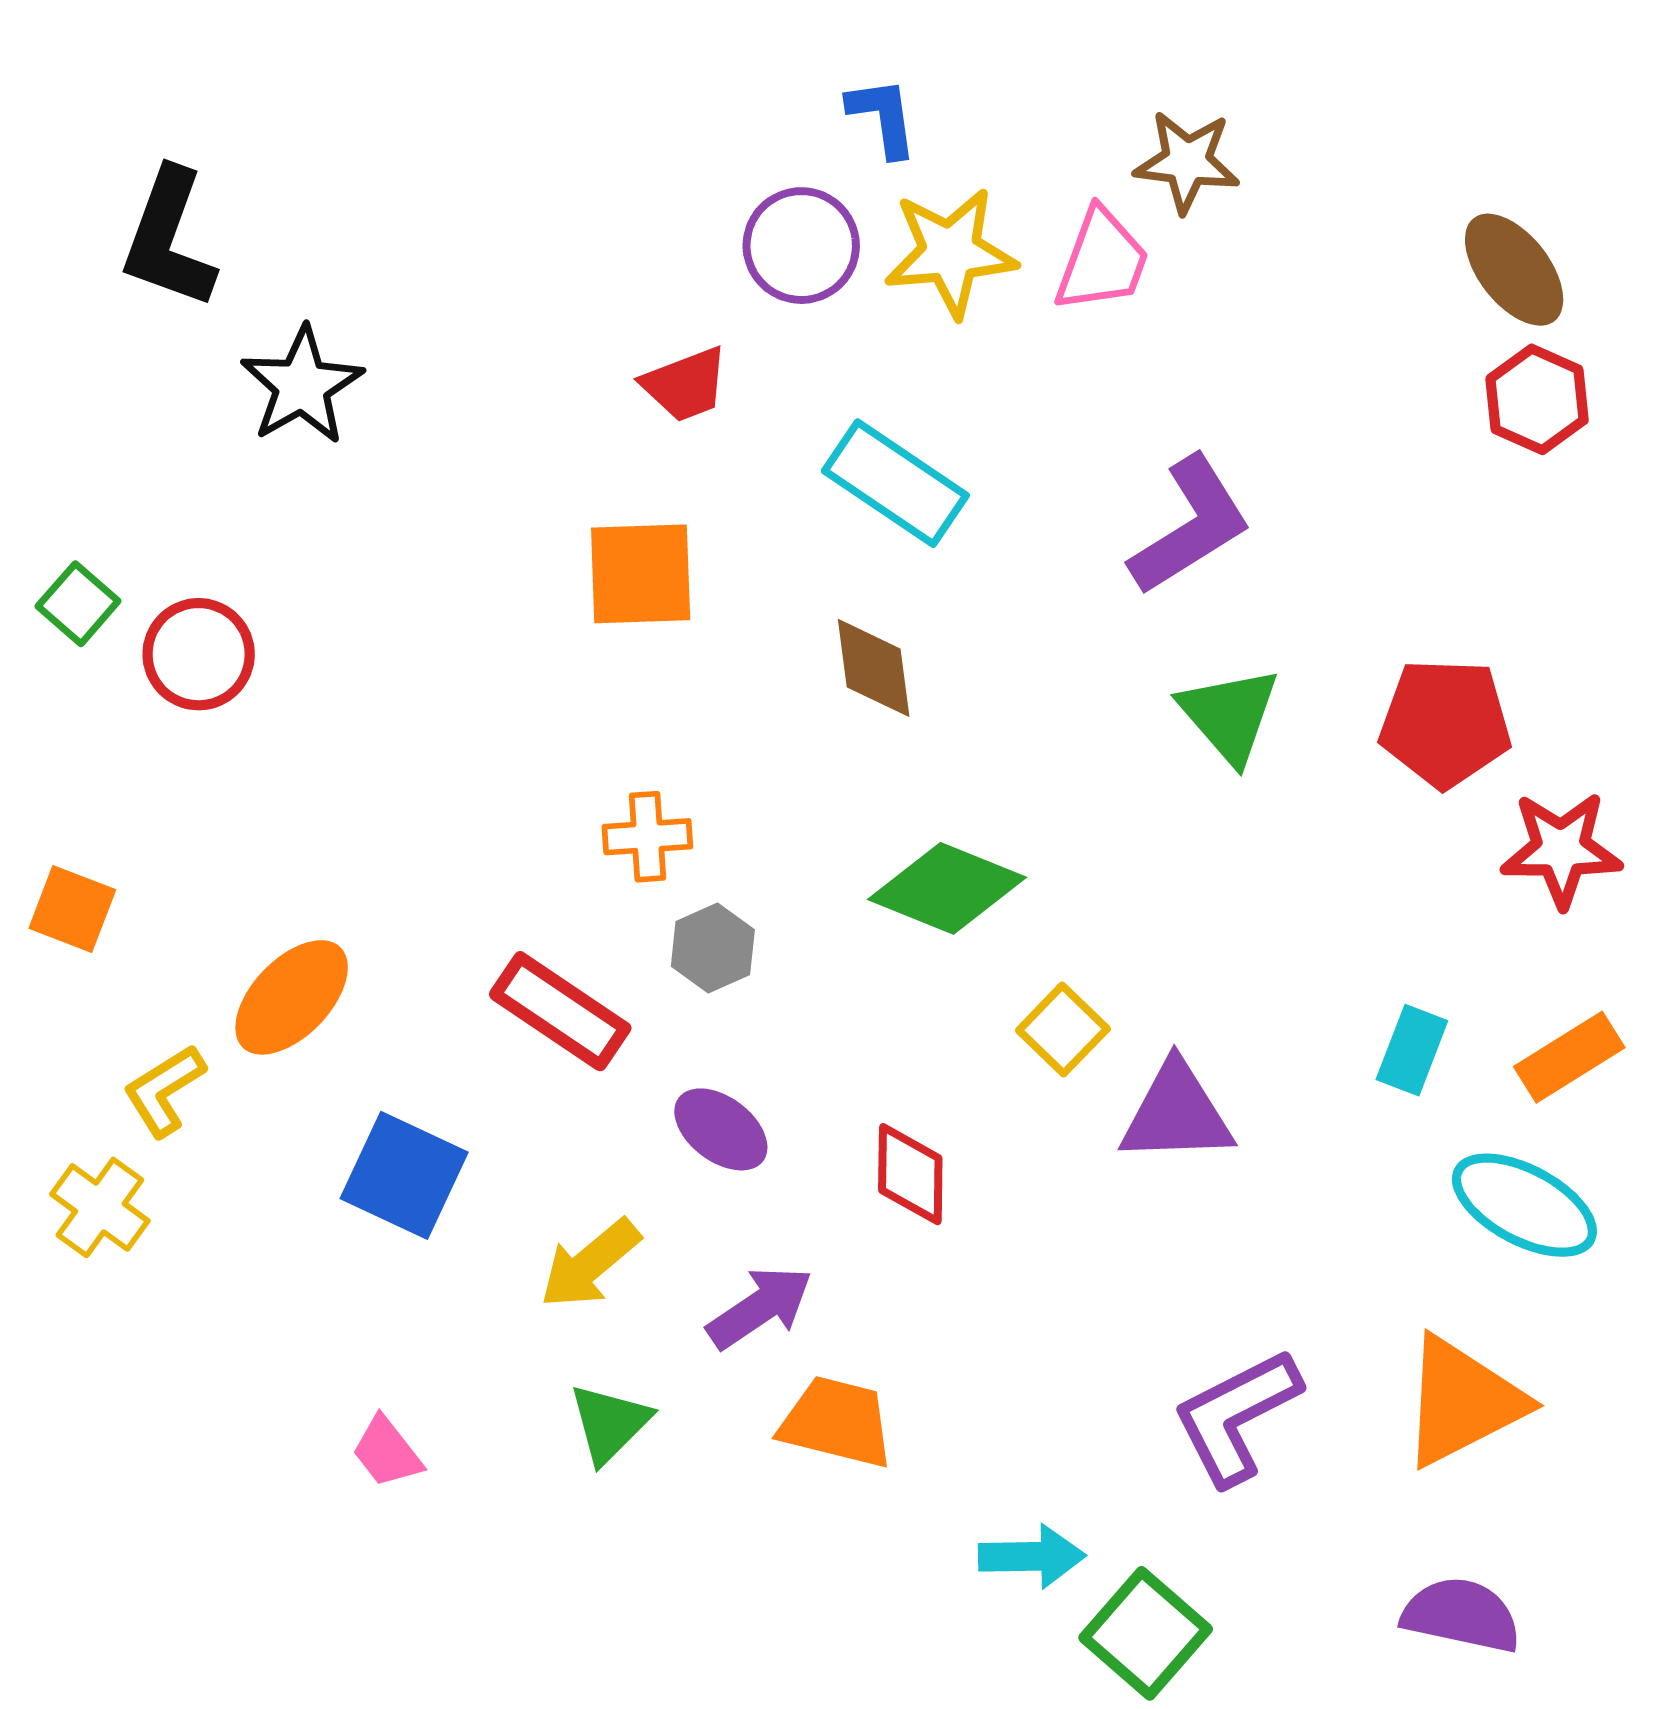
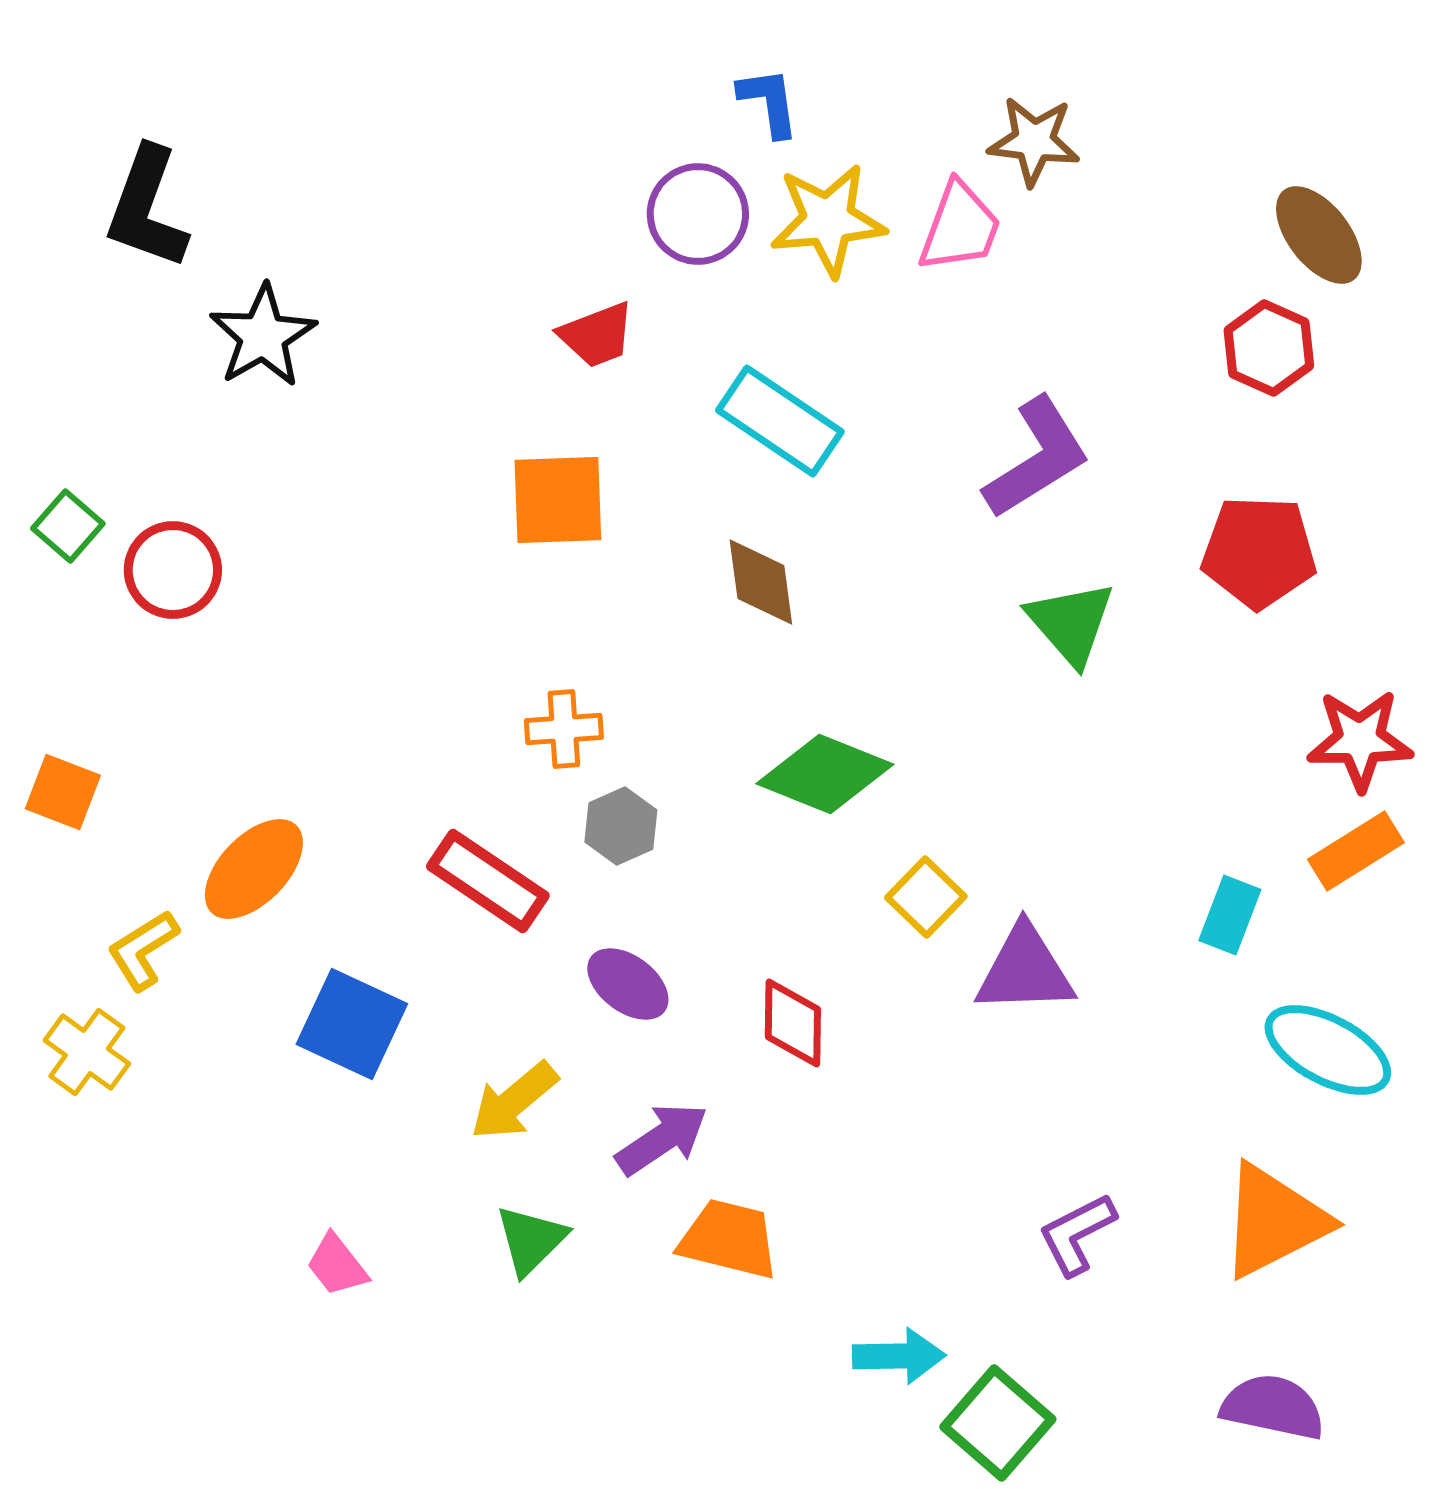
red hexagon: (1537, 399) -> (1269, 348), moved
red pentagon: (1445, 723) -> (1259, 552), moved
orange rectangle: (1569, 1057) -> (1356, 851), moved
purple L-shape: (1236, 1416) -> (1077, 1234), size x0.7

